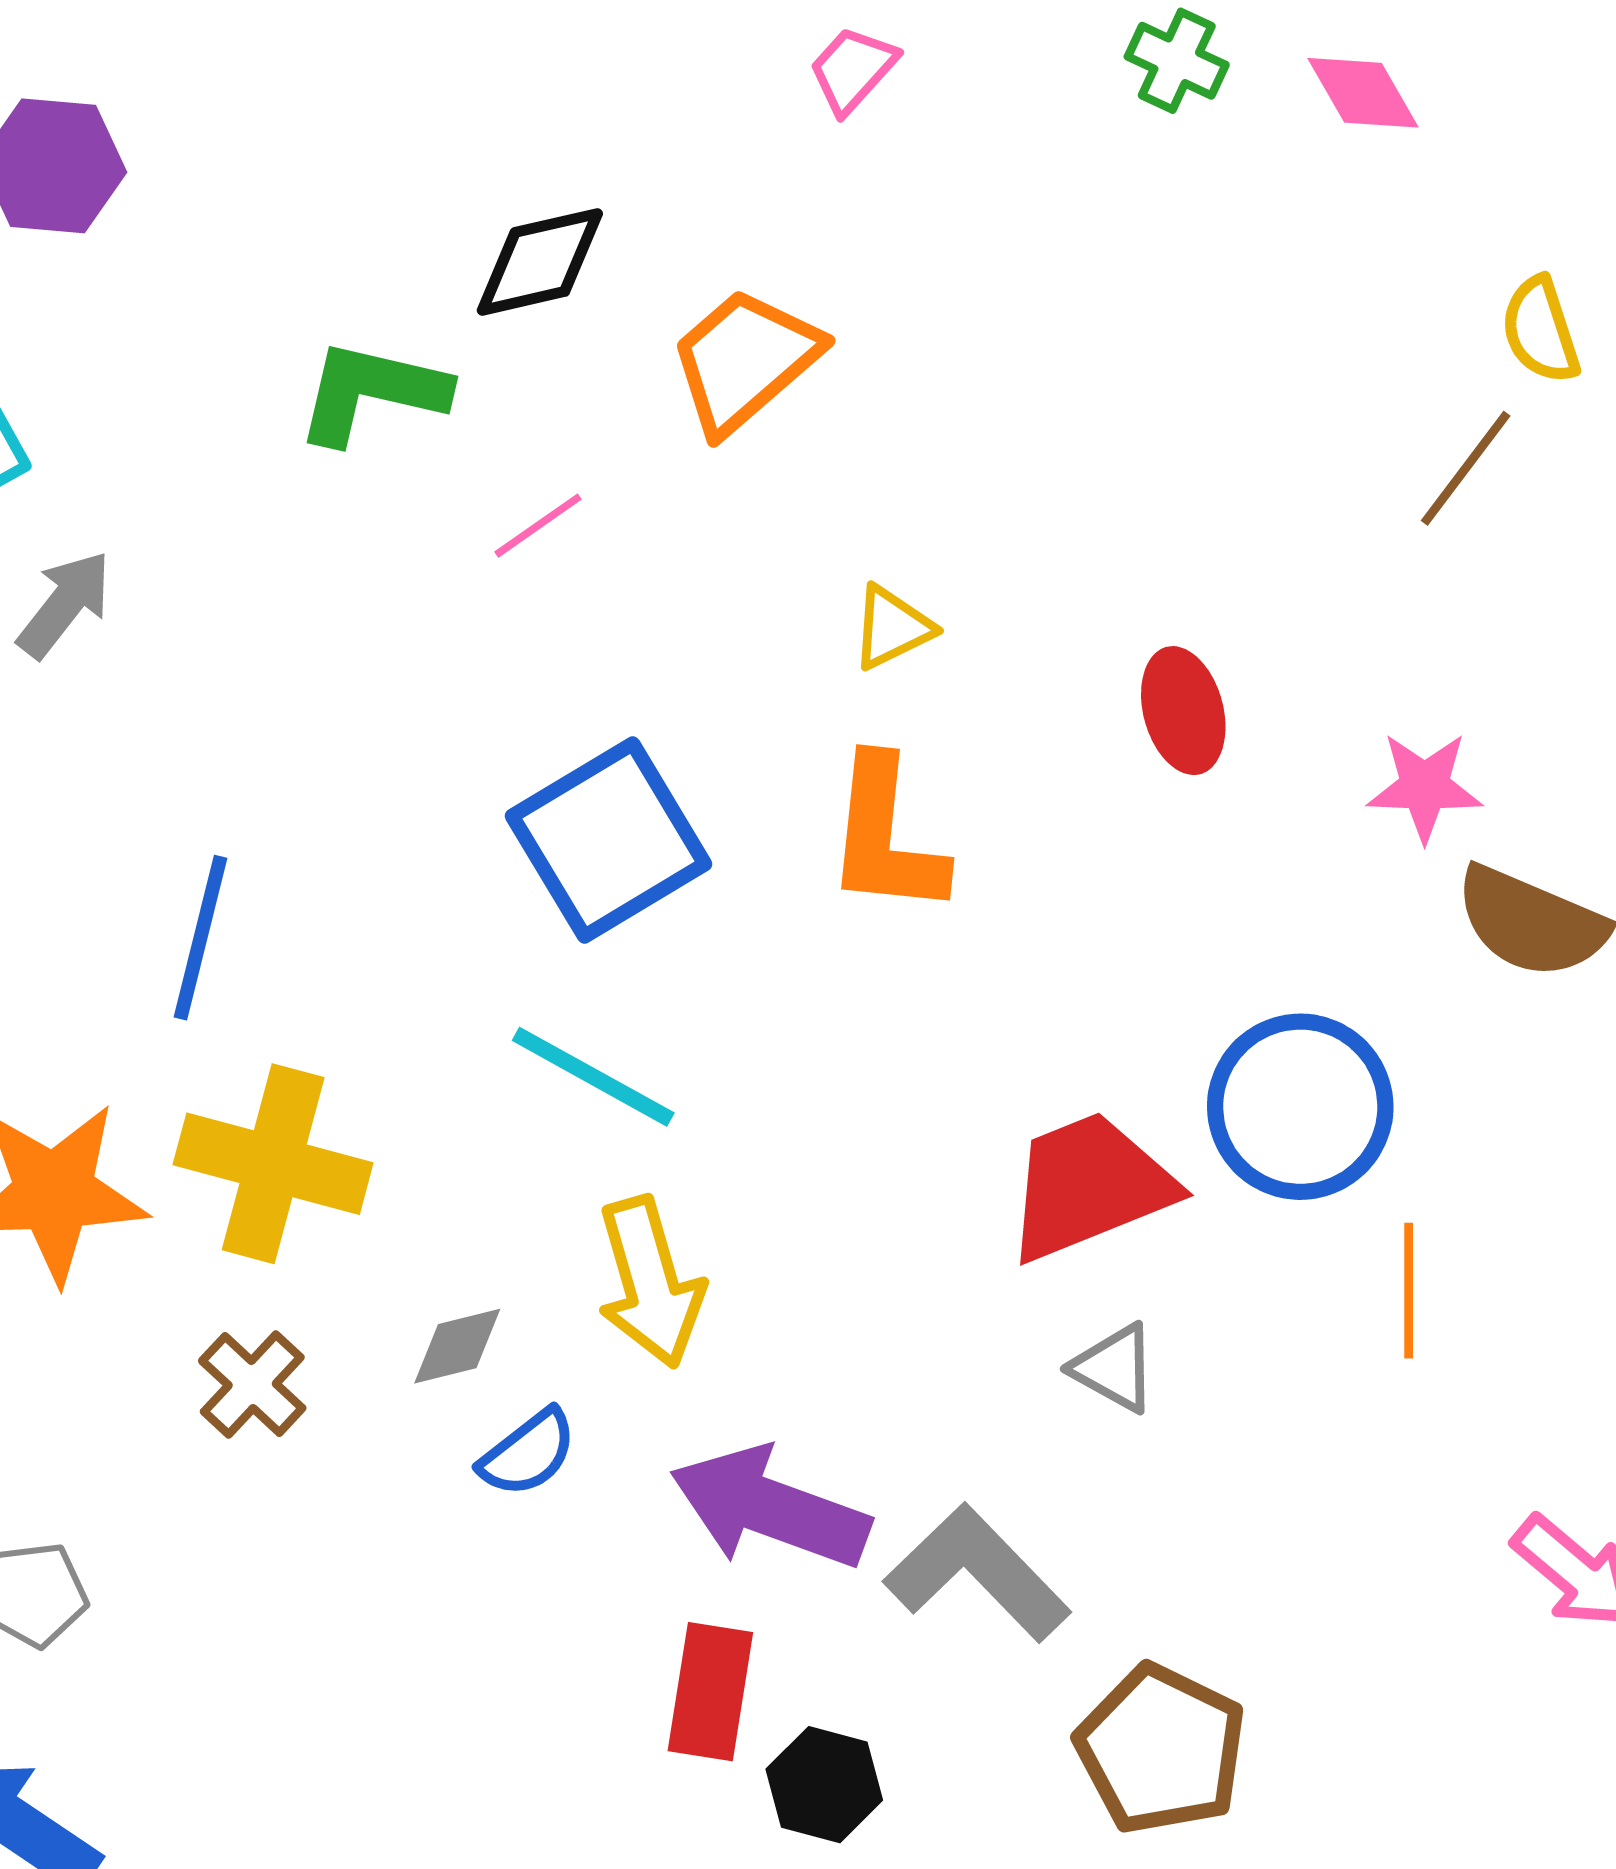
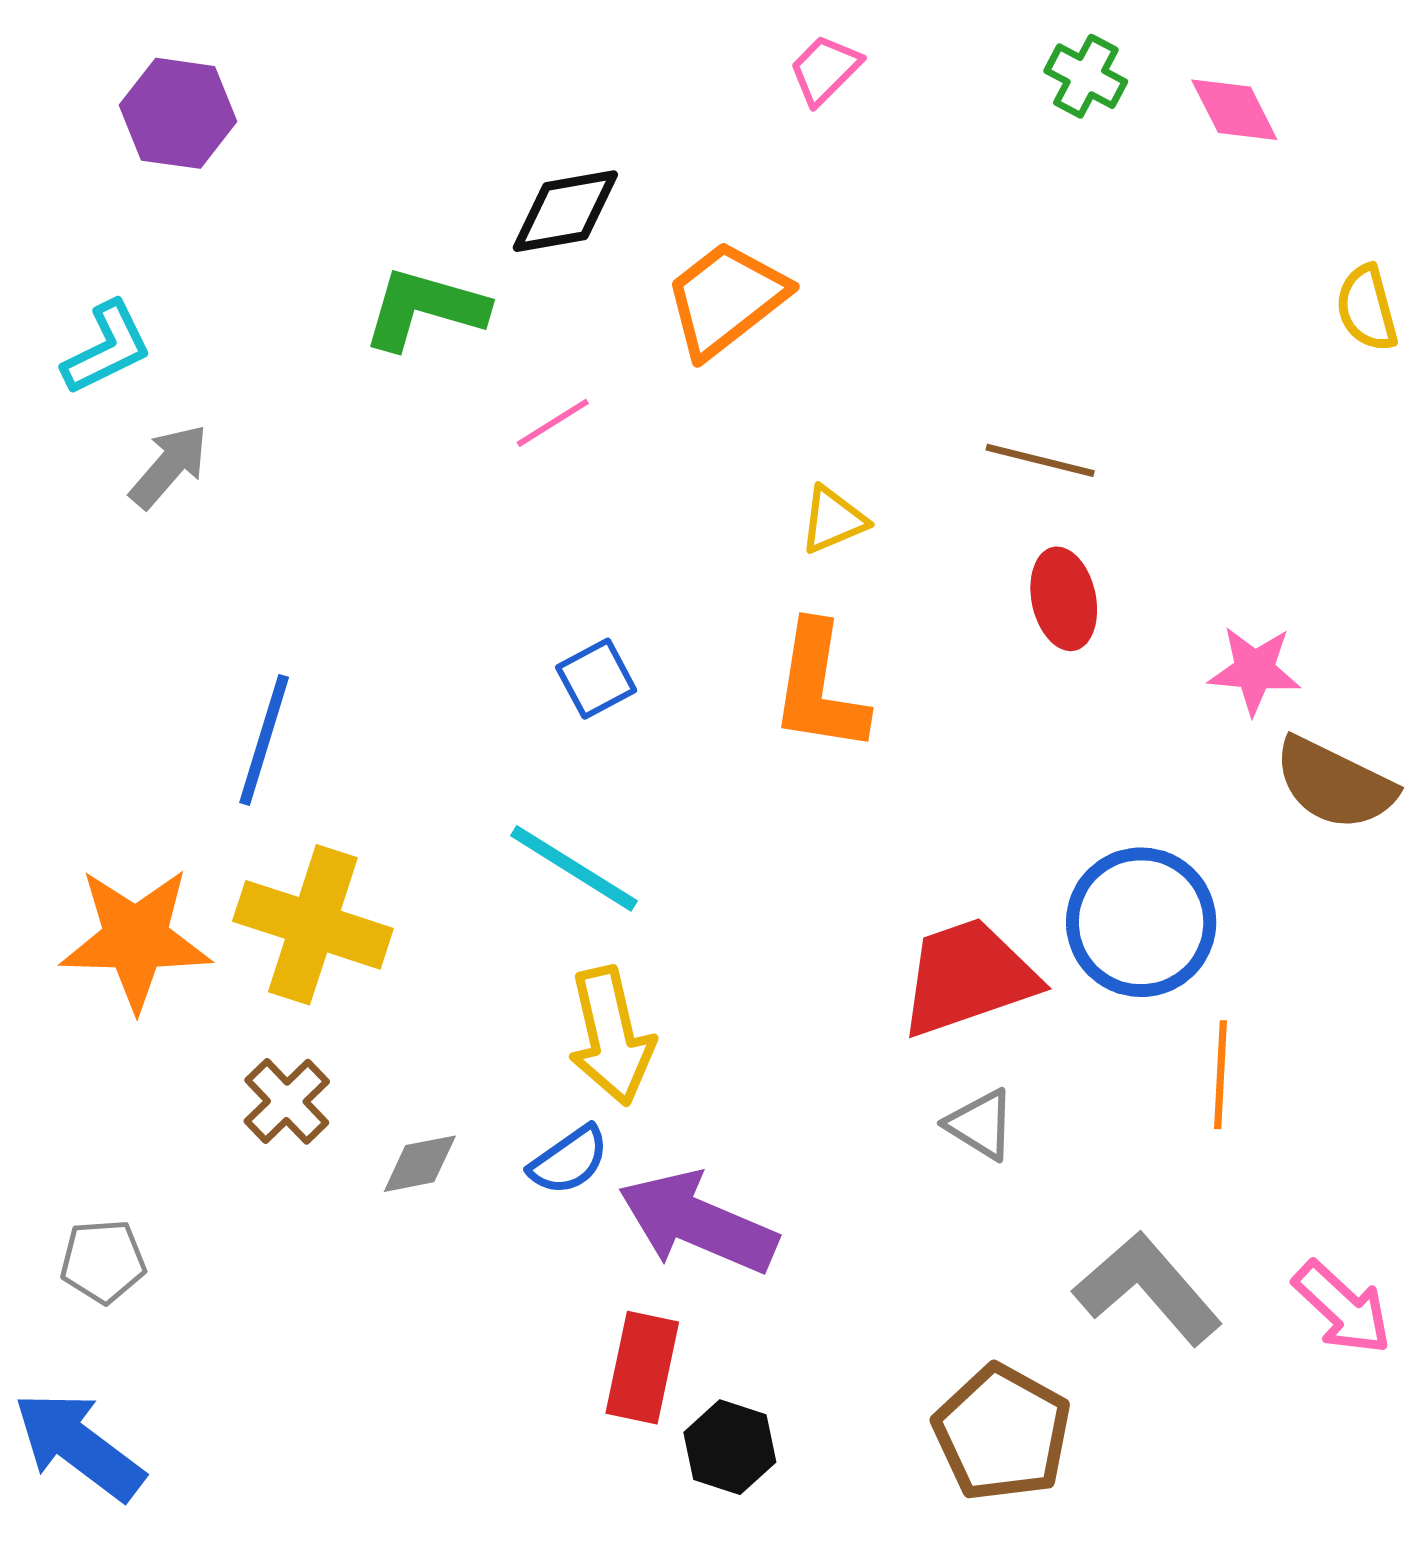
brown line: (1466, 468) -> (1040, 460), moved, turned 64
blue square: (609, 840) -> (596, 679), size x0.5
gray diamond: (457, 1346) -> (420, 1164), moved
blue semicircle: (528, 1453) -> (569, 1160), moved
gray L-shape: (977, 1573) -> (1148, 1288), moved

